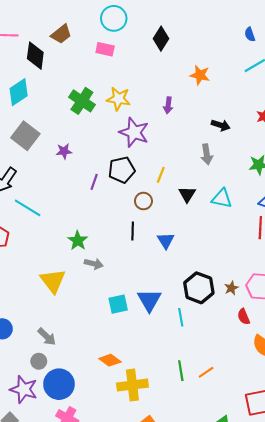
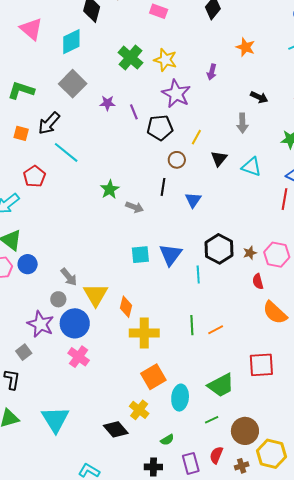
purple line: (94, 182) -> (134, 112), moved, turned -49
gray arrow: (94, 264) -> (135, 207), moved
yellow triangle: (53, 281) -> (96, 295), moved
orange diamond: (110, 360) -> (126, 307), turned 60

